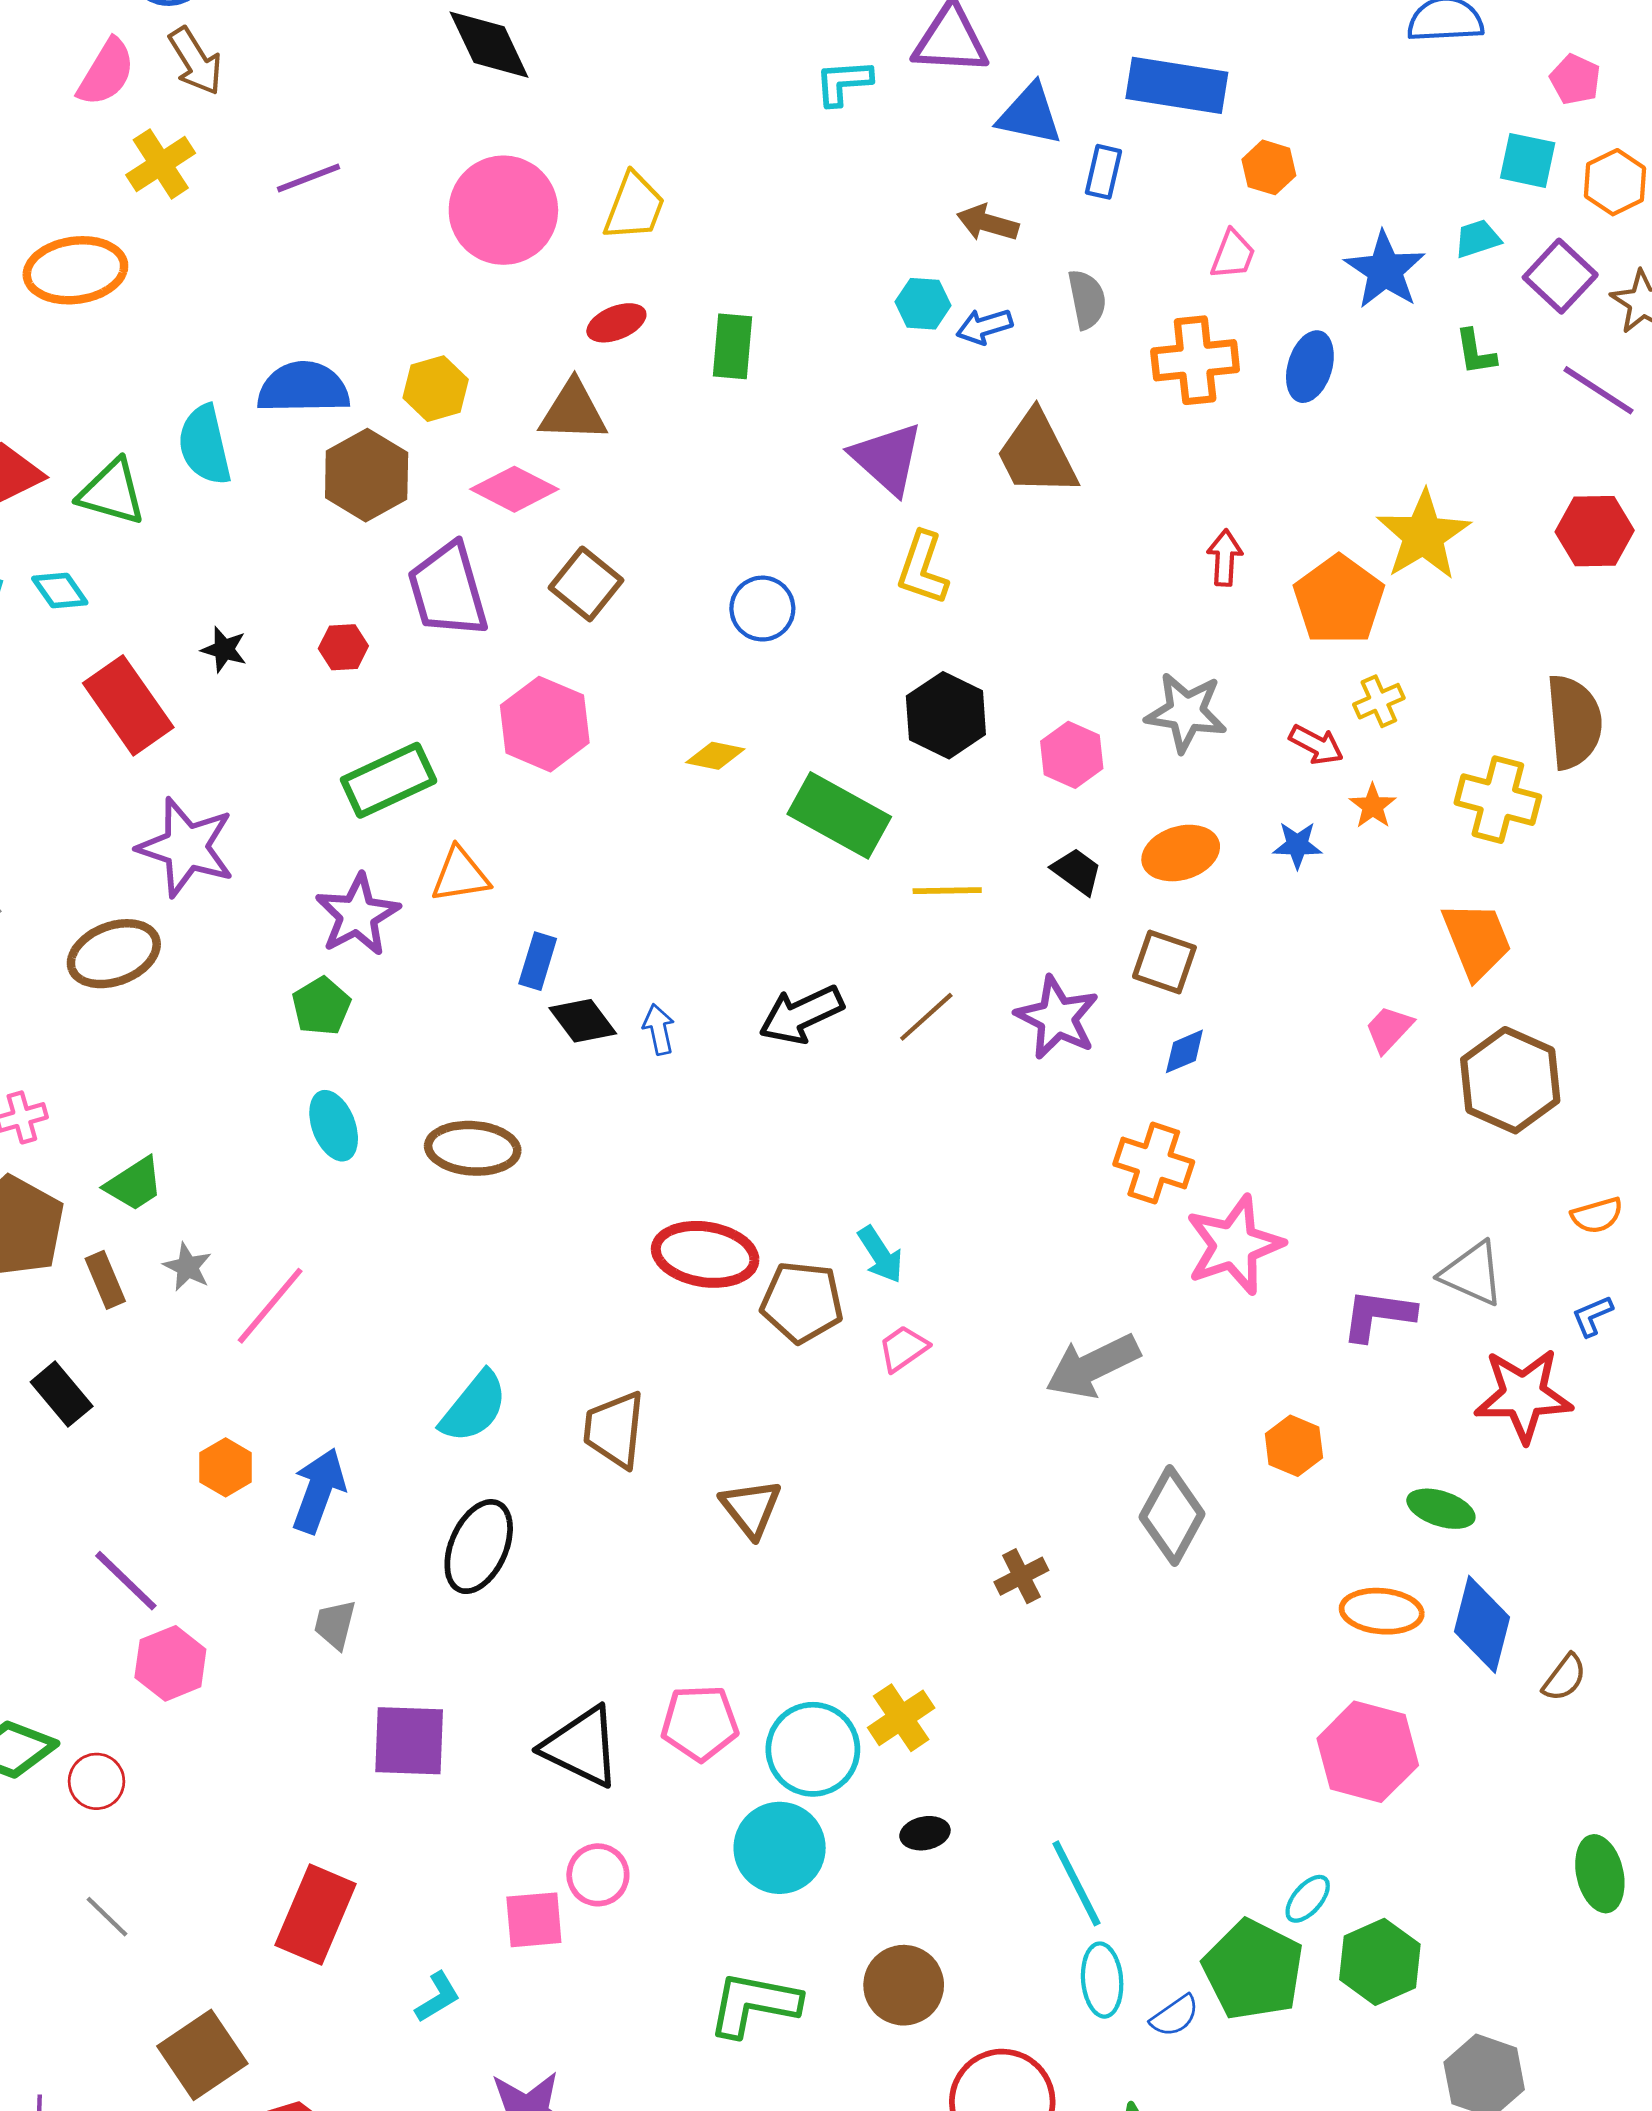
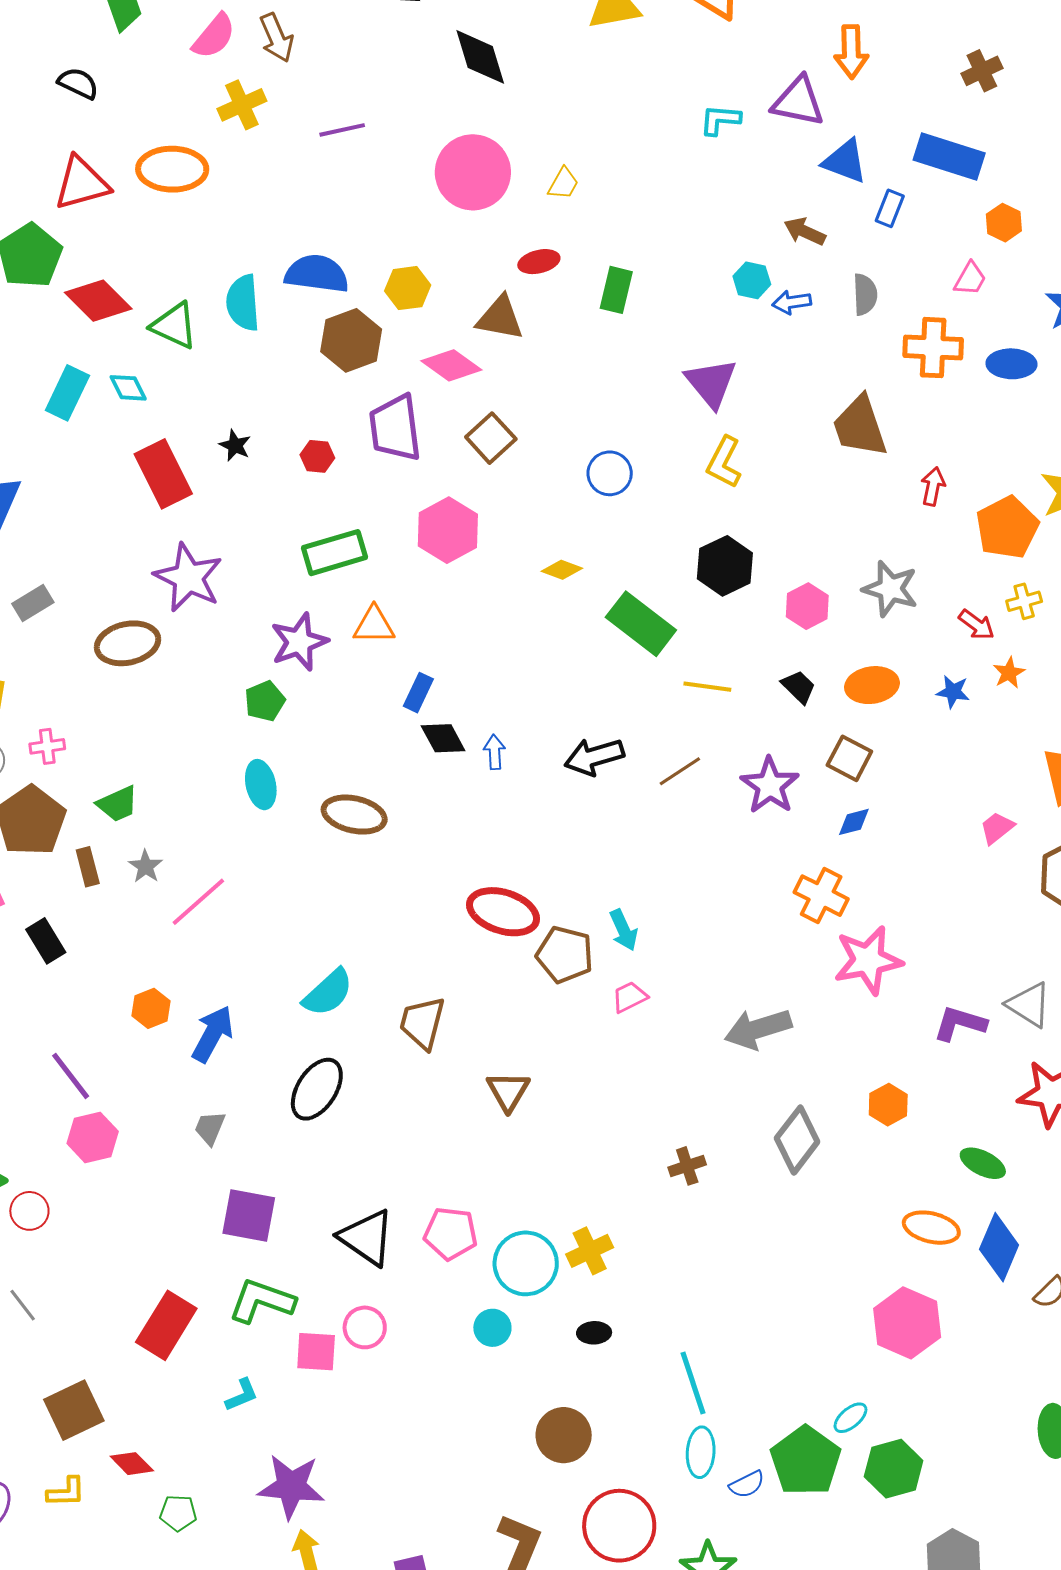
yellow trapezoid: (634, 207) -> (563, 184), size x0.7
blue ellipse: (1310, 367) -> (1011, 364), turned 66
brown trapezoid: (1037, 454) -> (860, 426), moved
cyan circle: (780, 1848) -> (492, 1328), size x0.6
green L-shape: (754, 2004) -> (262, 1301), moved

